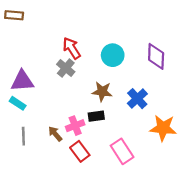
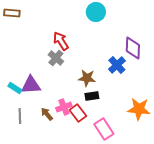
cyan circle: (113, 55) -> (96, 12), moved
purple triangle: (22, 81) -> (31, 85), moved
blue cross: (137, 99) -> (117, 65), moved
black rectangle: (96, 116) -> (92, 96), moved
red rectangle: (80, 151) -> (78, 113), moved

